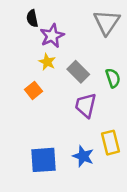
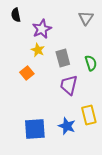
black semicircle: (32, 18) -> (16, 15), moved
gray triangle: (107, 22) -> (86, 18), size x0.7
gray rectangle: (78, 72) -> (63, 58), turned 30

